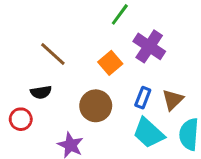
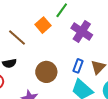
orange square: (110, 63) -> (43, 25), moved

